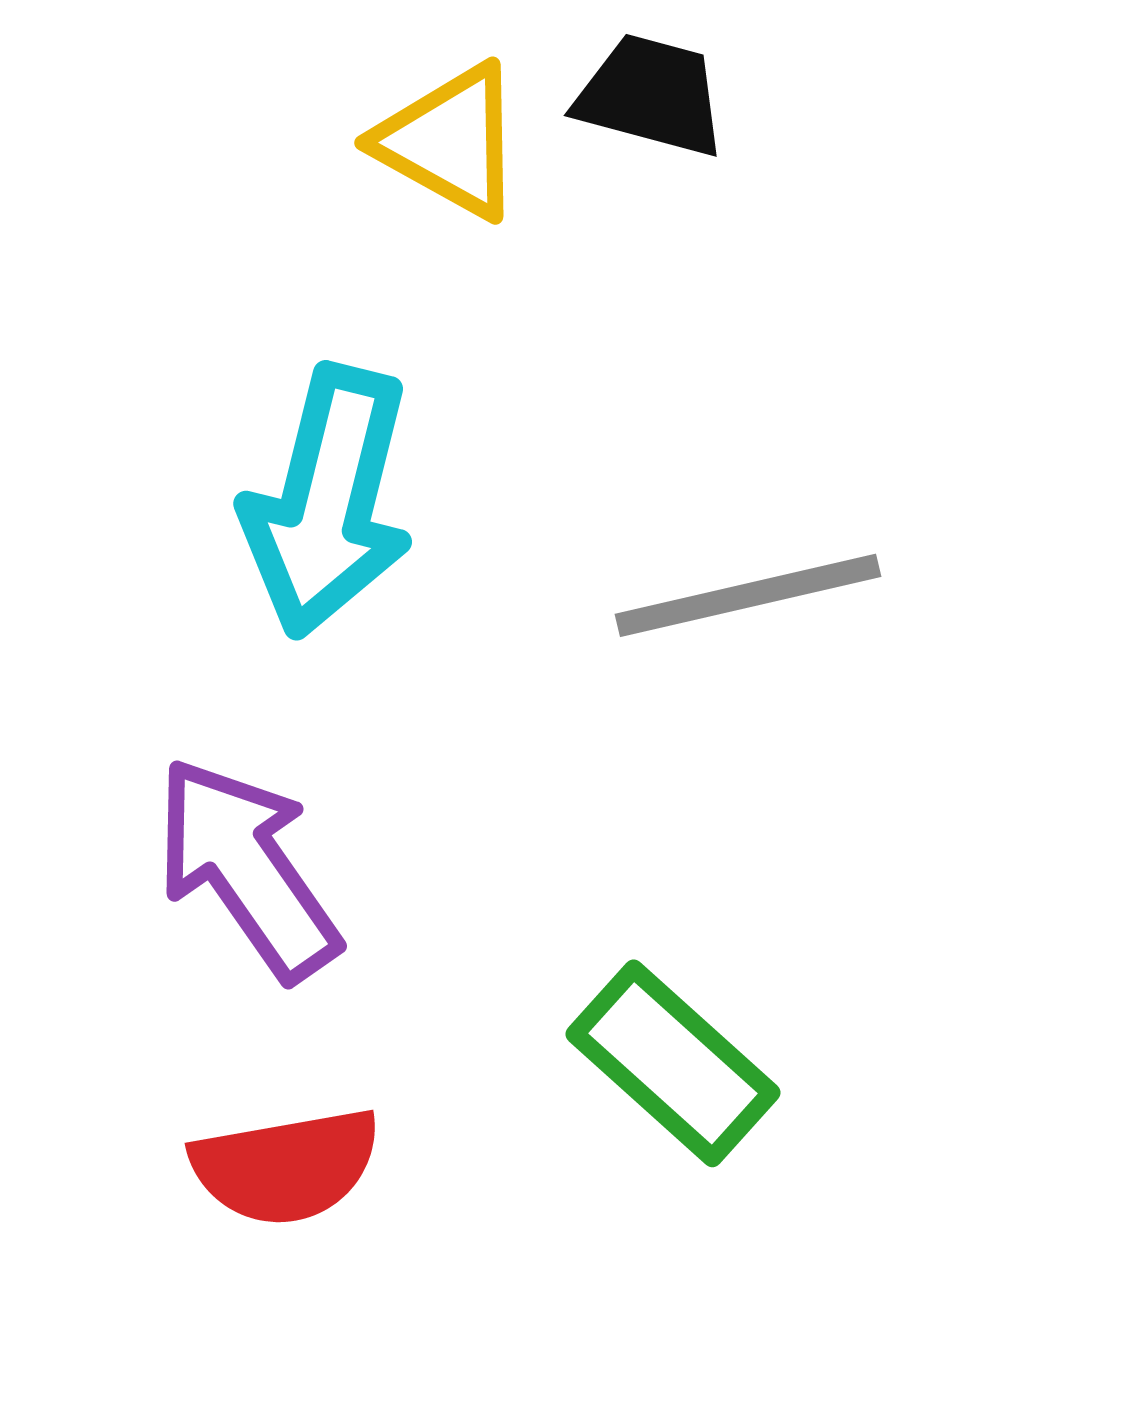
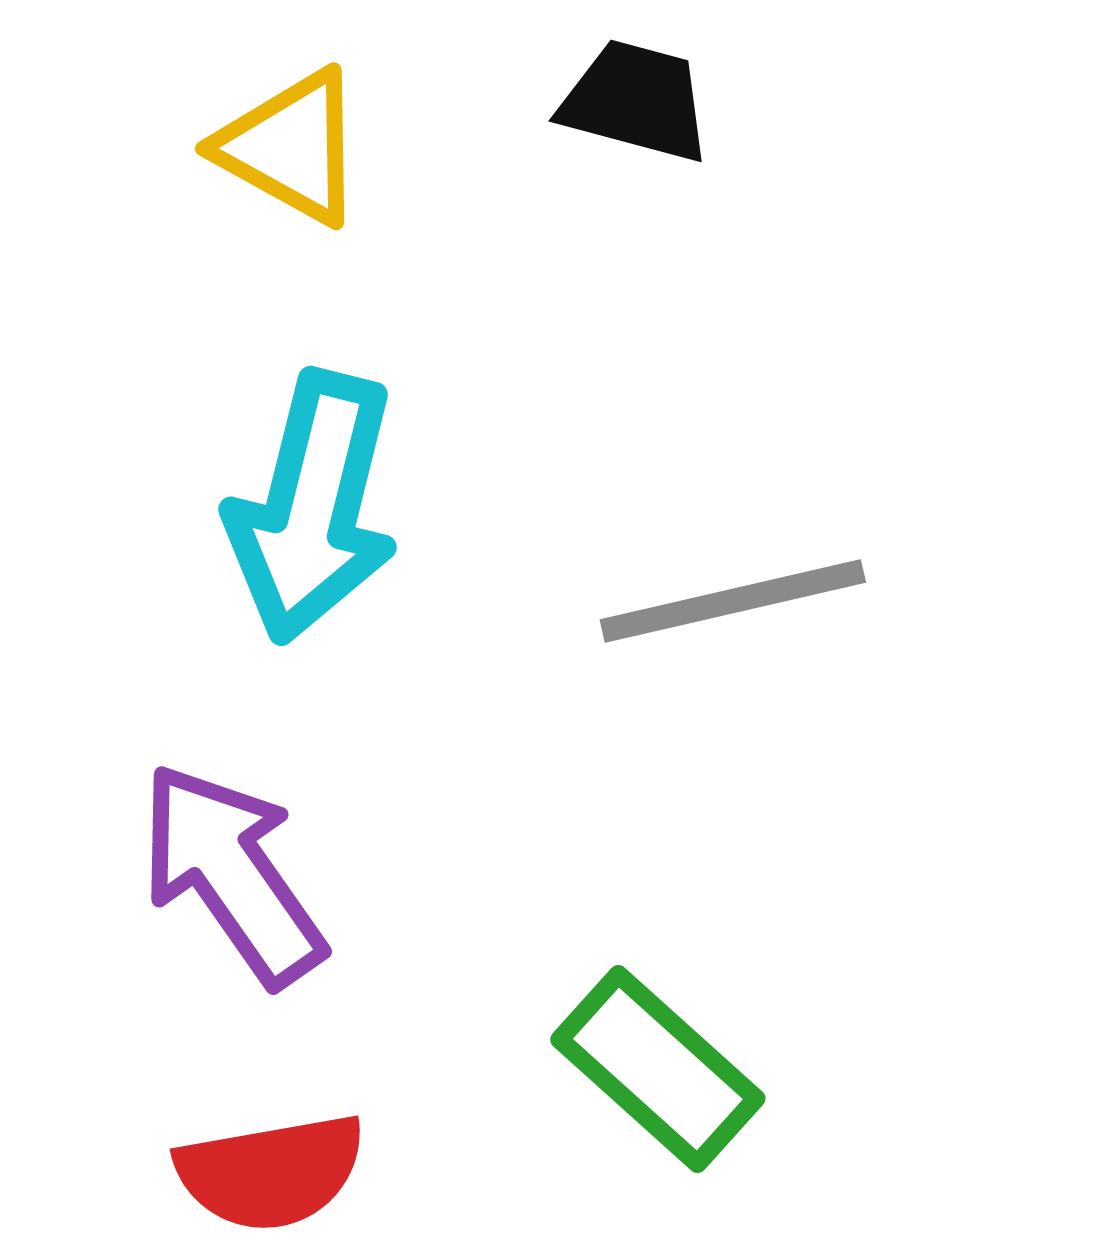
yellow triangle: (450, 141) -> (291, 147), moved

